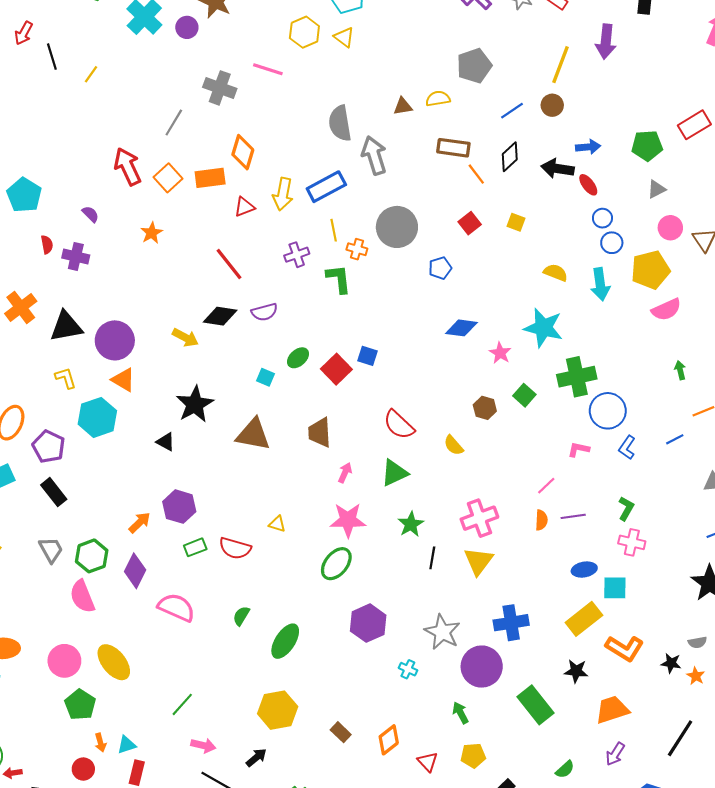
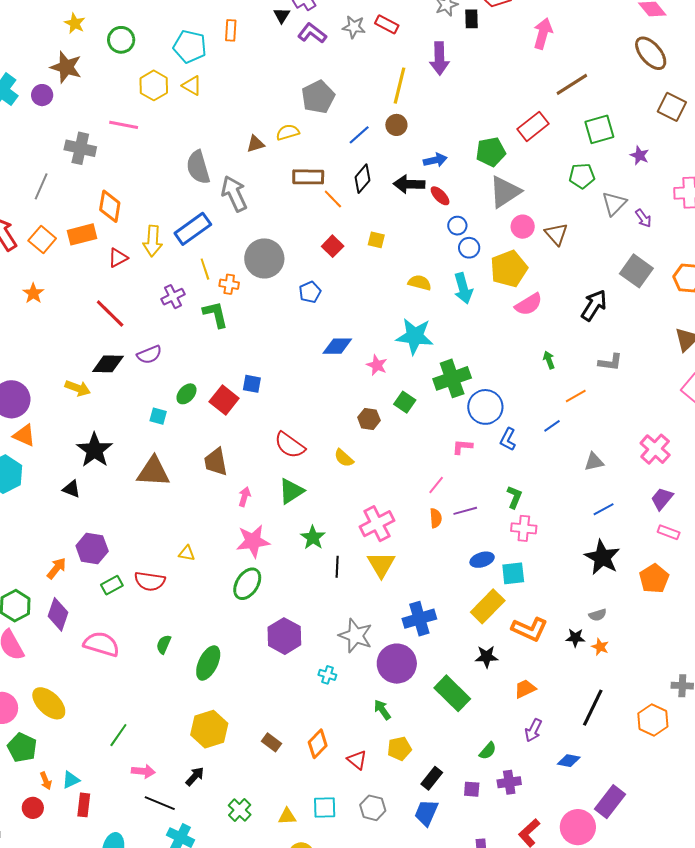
gray triangle: (656, 189) -> (505, 192), size x1.8
orange trapezoid: (612, 710) -> (525, 689), size x0.7

